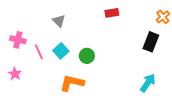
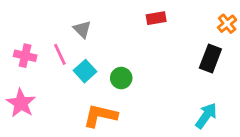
pink line: (39, 52) -> (60, 54), moved
pink star: (15, 74) -> (21, 103), size x1.5

